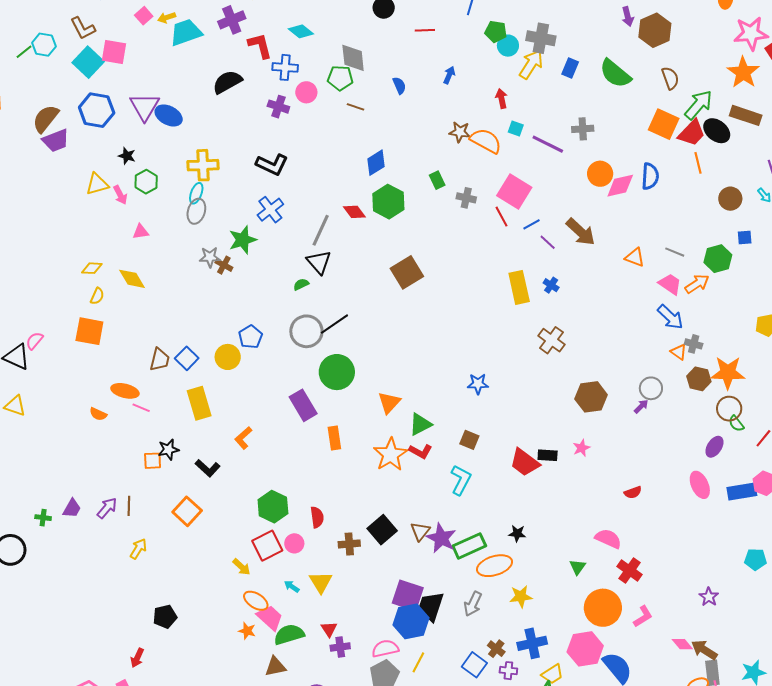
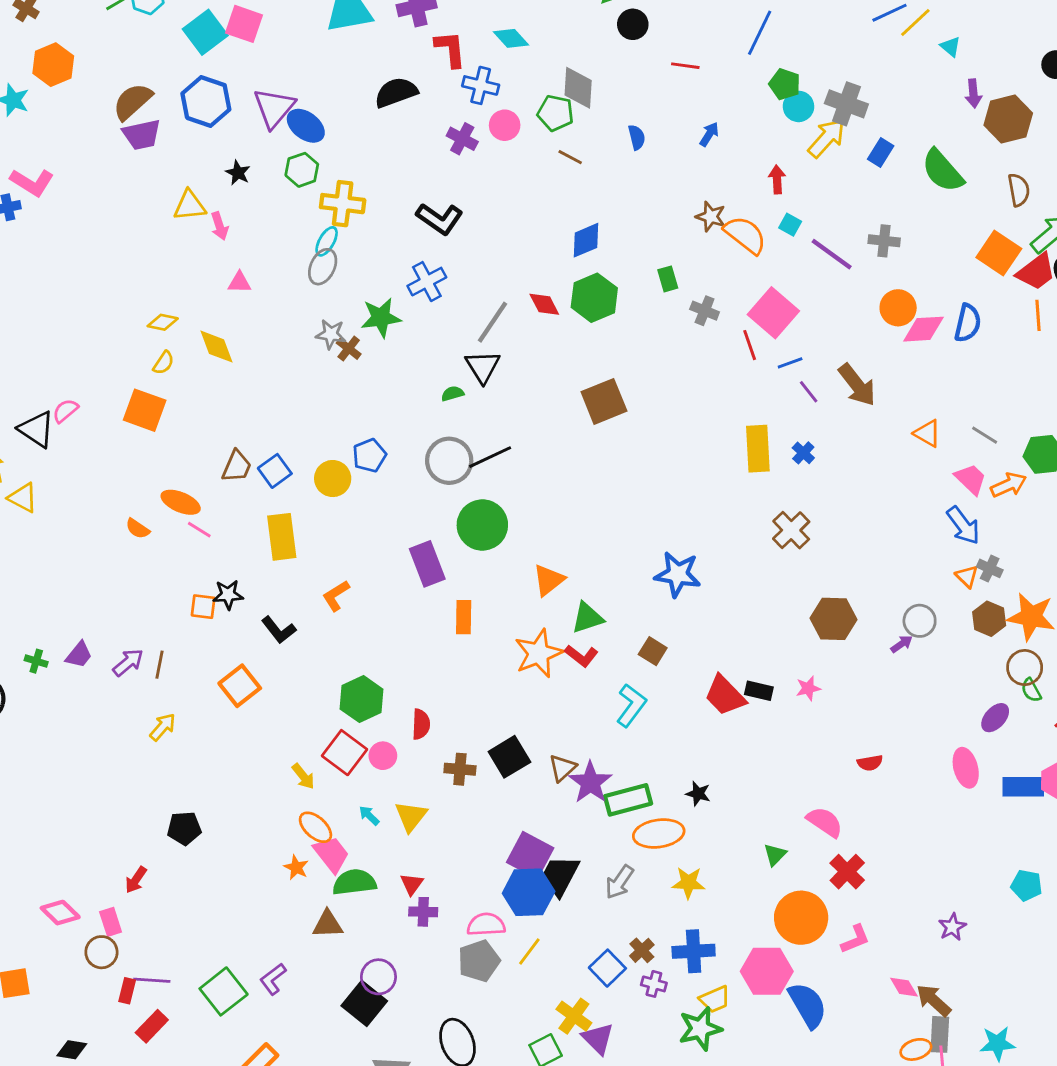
green hexagon: (146, 182) -> (302, 170), moved
blue star: (478, 384) -> (678, 574), size x1.5
red square: (267, 546) -> (344, 753), turned -36

